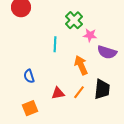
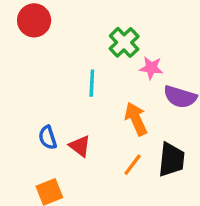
red triangle: (58, 93) -> (80, 146), moved, turned 48

